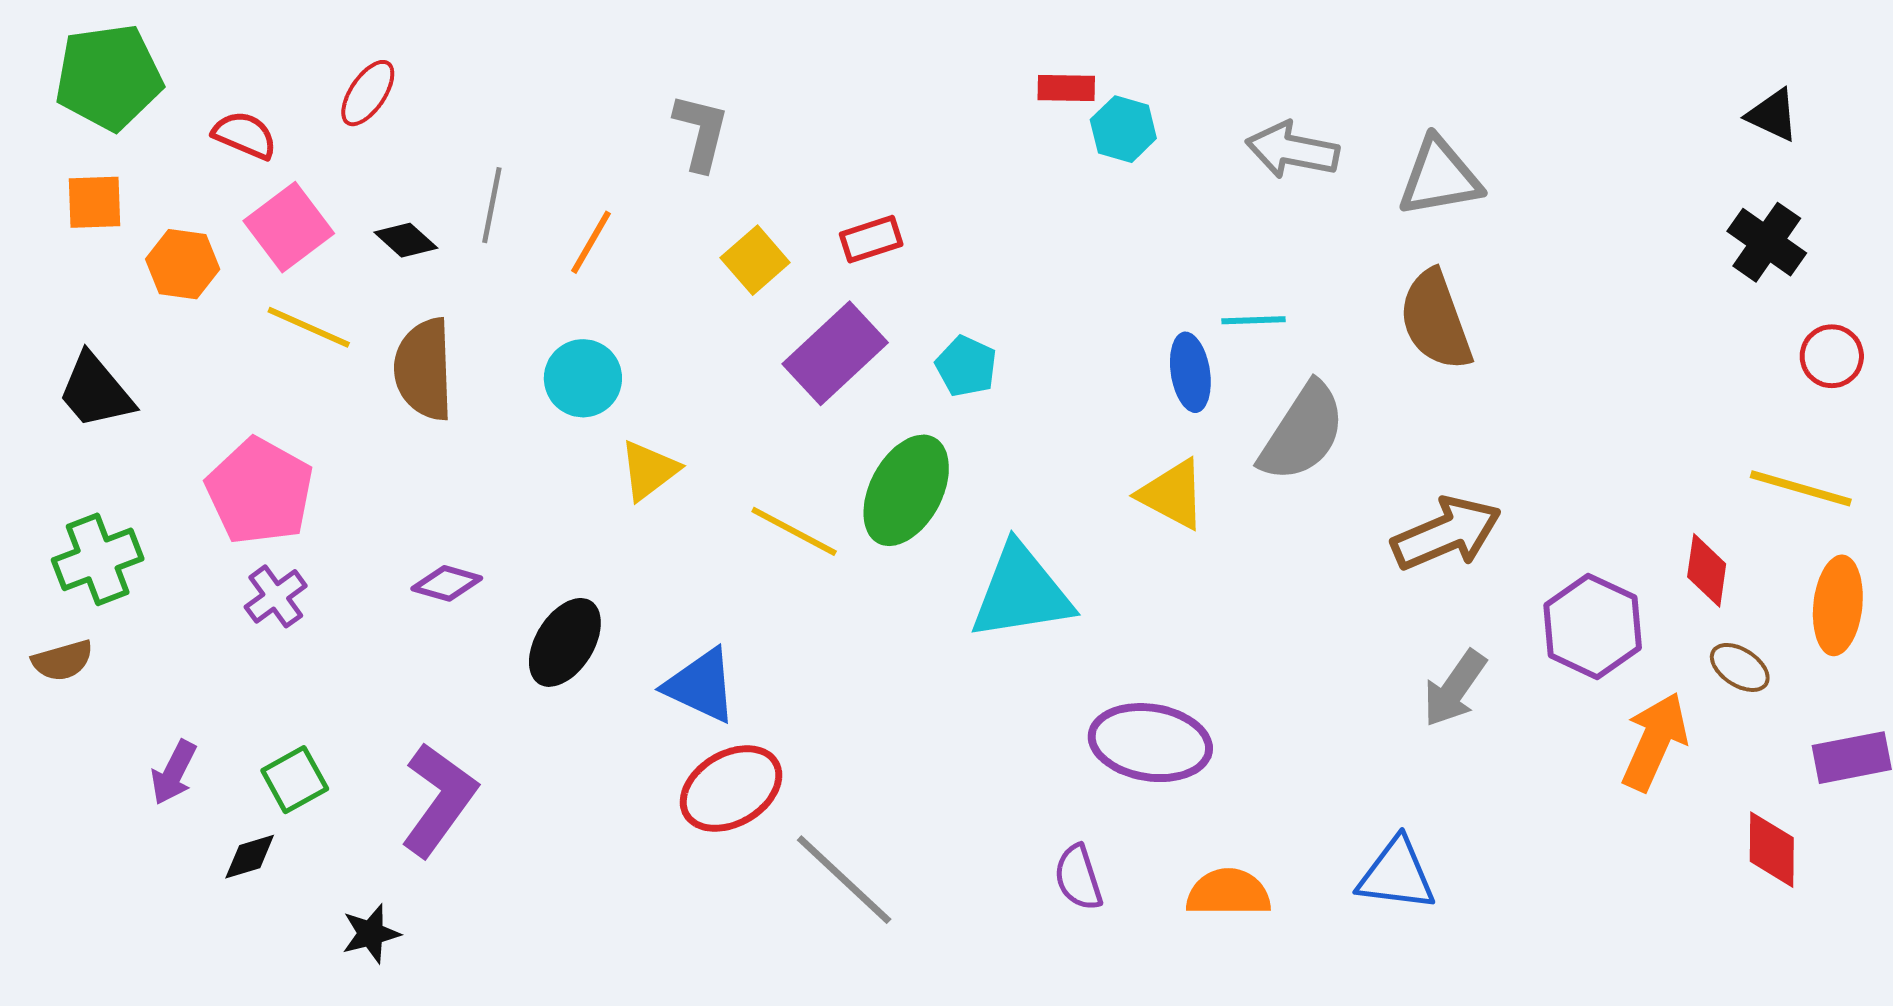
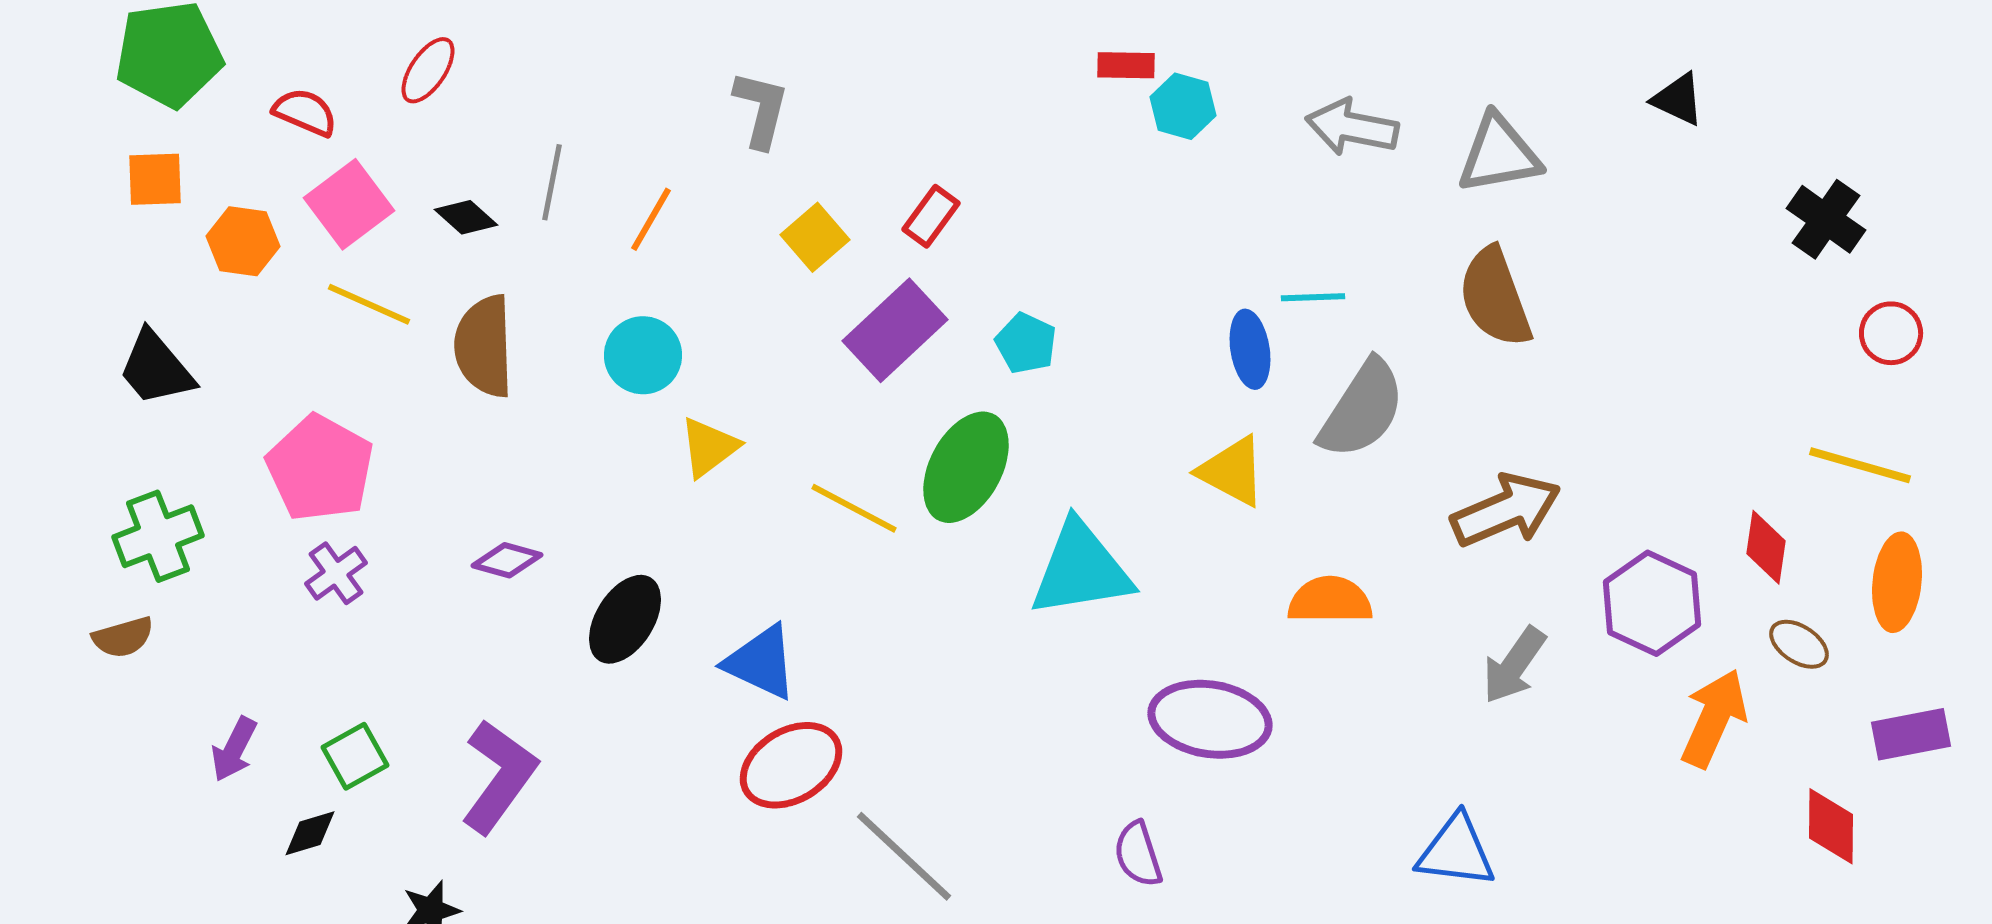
black triangle: (1773, 115) -> (1678, 99), moved
red rectangle: (871, 239) -> (931, 216), turned -36
orange semicircle: (1228, 893) -> (1330, 600), moved

